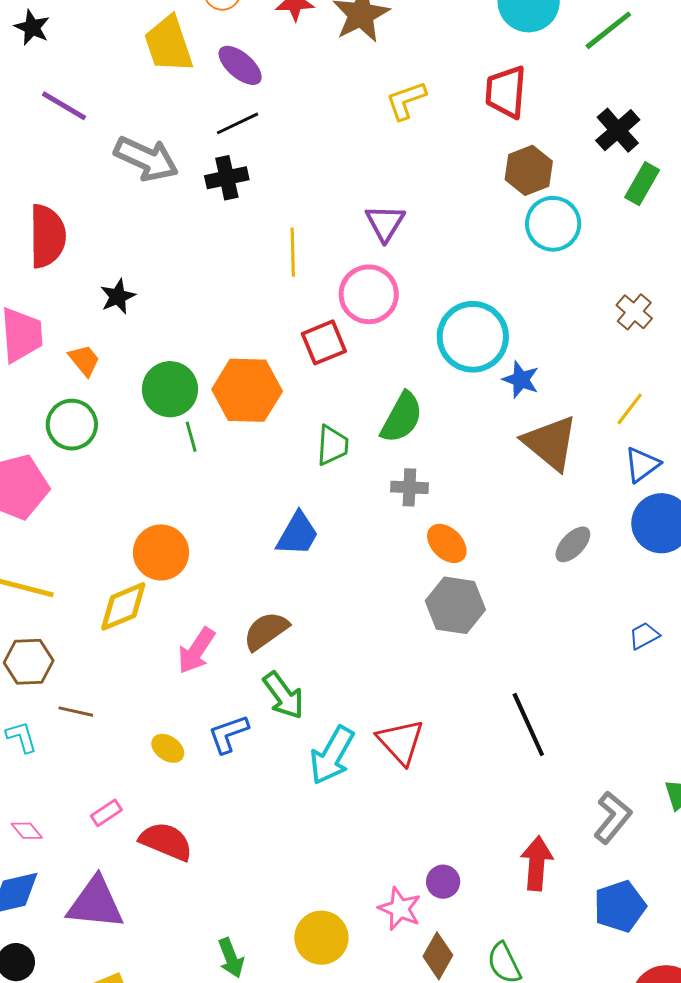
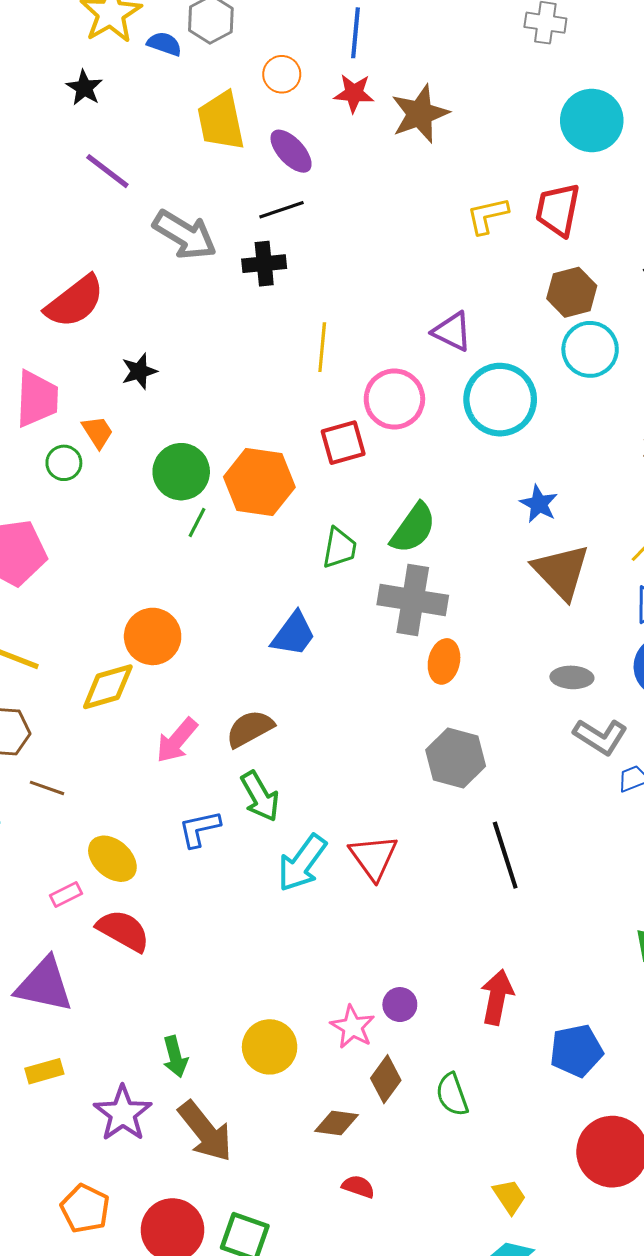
yellow L-shape: (406, 100) -> (487, 216), moved
purple triangle: (385, 223) -> (452, 331), moved, turned -42
red semicircle: (47, 236) -> (75, 302), turned 46
cyan circle: (473, 337) -> (500, 400), moved
green circle: (72, 425) -> (64, 463), moved, size x0.7
green line: (191, 437) -> (197, 522), turned 36
gray cross: (409, 487) -> (413, 600), size x1.8
orange ellipse: (447, 543) -> (444, 661), turned 51
gray ellipse: (573, 544) -> (572, 677), turned 42
gray hexagon: (455, 605) -> (456, 758), moved
yellow ellipse: (168, 748) -> (112, 859), moved, size x1.5
gray L-shape: (613, 817) -> (600, 737), moved, turned 76

